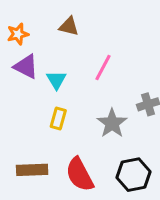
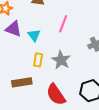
gray star: (112, 123) -> (61, 60), moved
brown rectangle: (32, 170) -> (22, 82), moved

